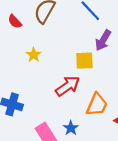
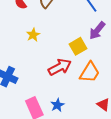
yellow square: (84, 61) -> (78, 46), turned -36
orange trapezoid: (97, 105) -> (90, 72), moved

